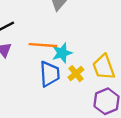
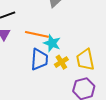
cyan star: (62, 53) -> (52, 43), turned 30

